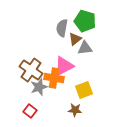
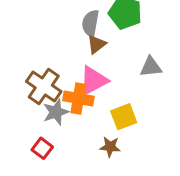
brown triangle: (75, 39) -> (97, 44), moved
gray triangle: (85, 48) -> (151, 67), moved

